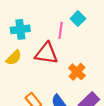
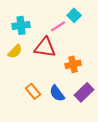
pink line: (61, 30) -> (58, 26), turned 49
orange cross: (77, 72) -> (73, 64), turned 35

